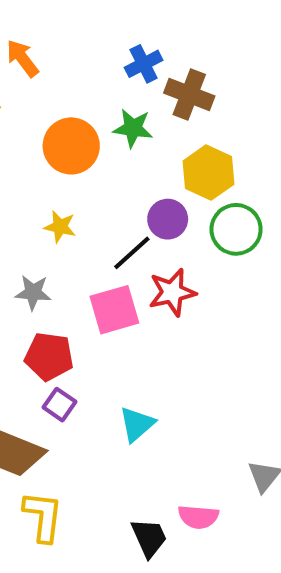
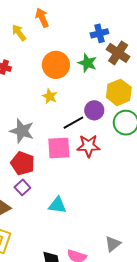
yellow star: (60, 227) -> (50, 96), moved
gray star: (33, 292) -> (22, 131), size x1.4
cyan triangle: (137, 424) -> (57, 205), turned 36

